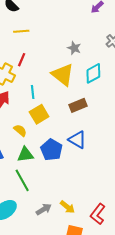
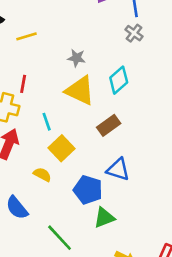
yellow line: (21, 31) -> (26, 36), moved
gray star: (74, 48) -> (77, 58), moved
green triangle: (25, 155) -> (104, 218), moved

